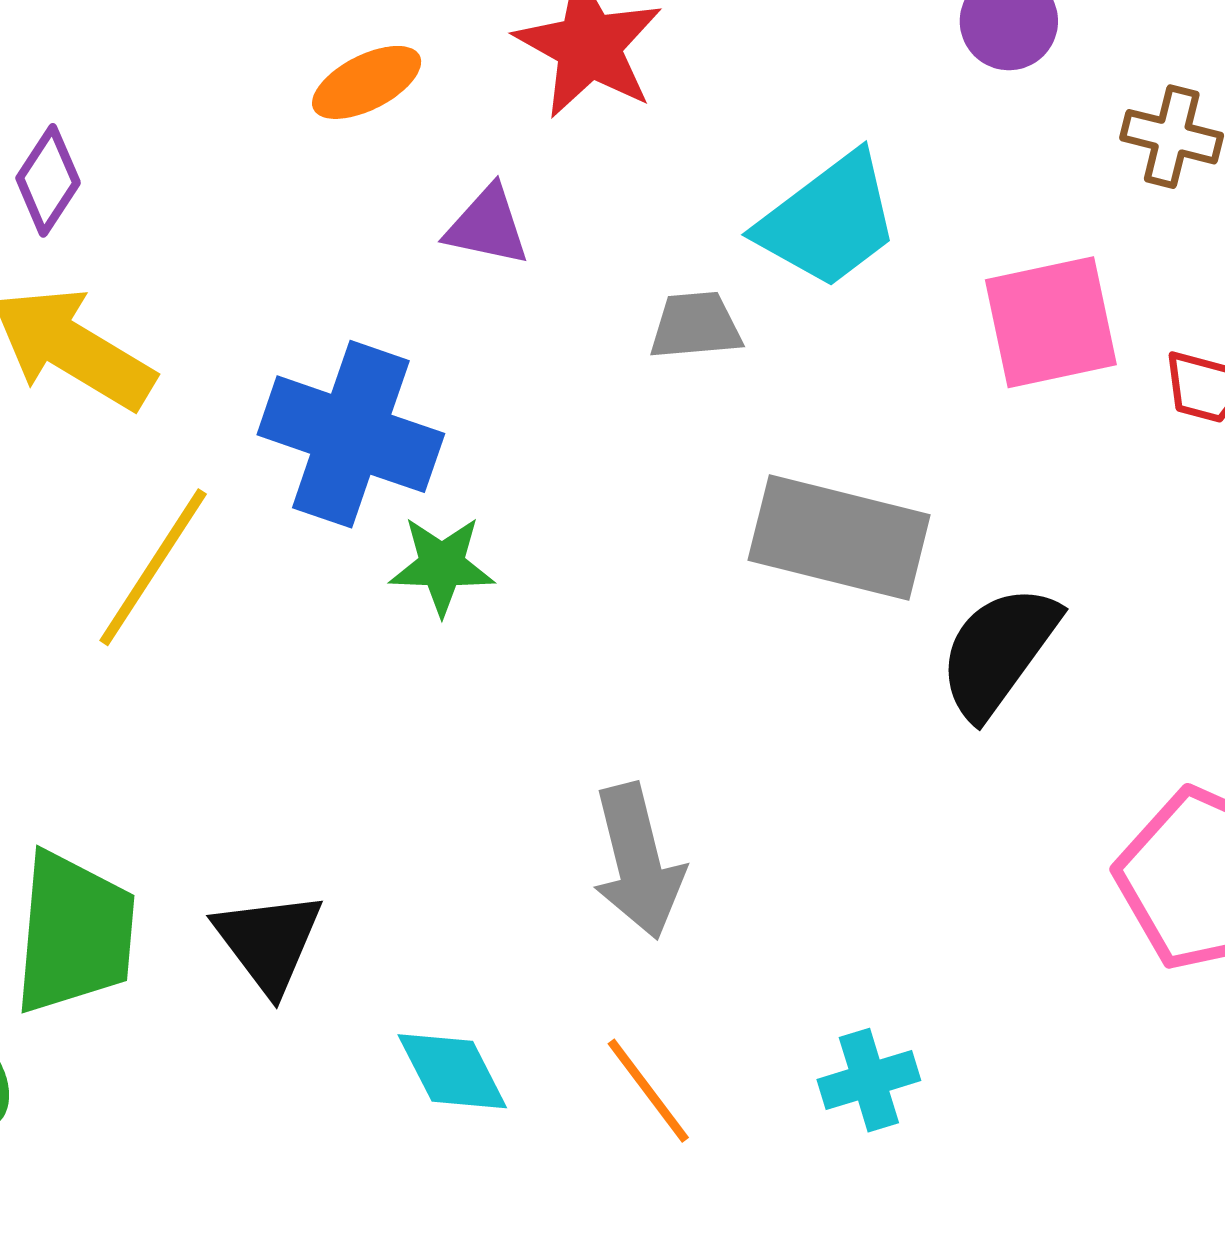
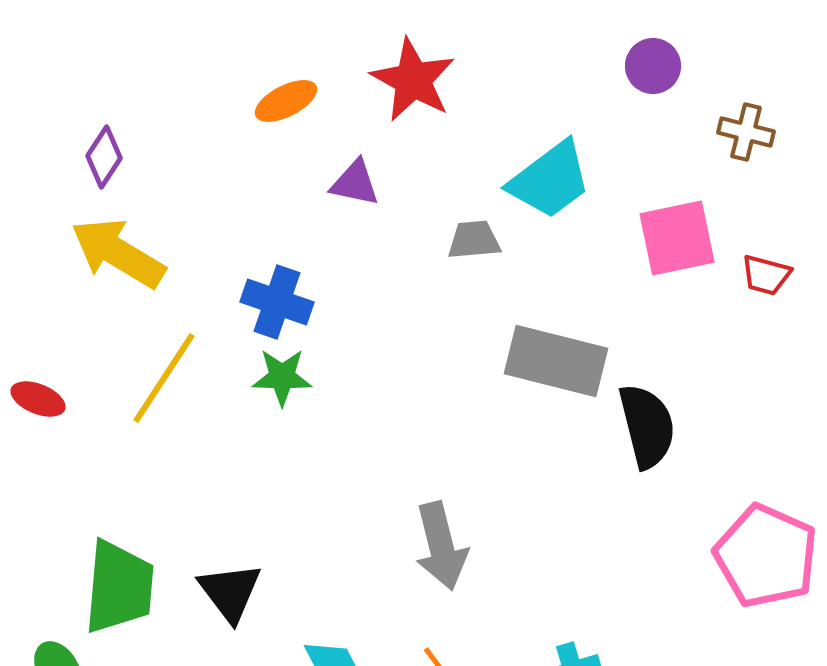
blue cross: (351, 434) -> (277, 302), size x0.7
green star: (442, 565) -> (282, 377), moved
black semicircle: (998, 651) -> (647, 426), turned 130

